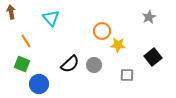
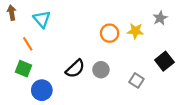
cyan triangle: (51, 18) -> (42, 19), moved
yellow star: (118, 45) -> (135, 31), moved
gray square: (127, 75) -> (136, 80), turned 32

